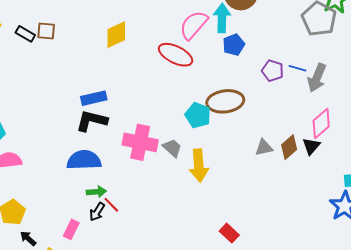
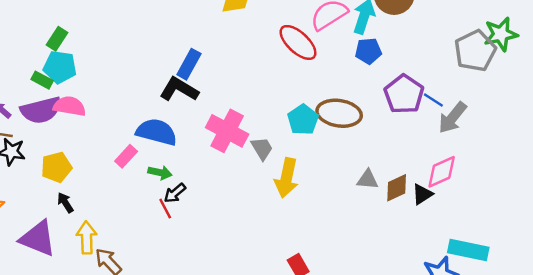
purple pentagon: (273, 71) -> (404, 94), size x1.5
blue rectangle: (94, 98) -> (189, 64), turned -65
red line: (111, 205) -> (165, 209), moved
black arrow: (97, 212) -> (175, 193), moved
pink rectangle: (71, 229) -> (126, 156), moved

